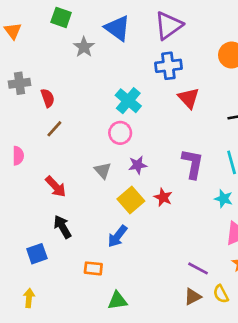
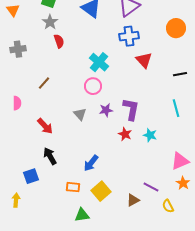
gray star: (84, 47) -> (50, 22), moved
red semicircle: (48, 98) -> (59, 41), moved
purple L-shape: (193, 164) -> (131, 109), moved
cyan star: (224, 199) -> (150, 135), moved
yellow square: (131, 200) -> (101, 191), moved
brown triangle: (193, 297) -> (133, 200), moved
yellow arrow: (29, 298) -> (16, 200), moved
green triangle: (117, 301) -> (82, 215), moved

